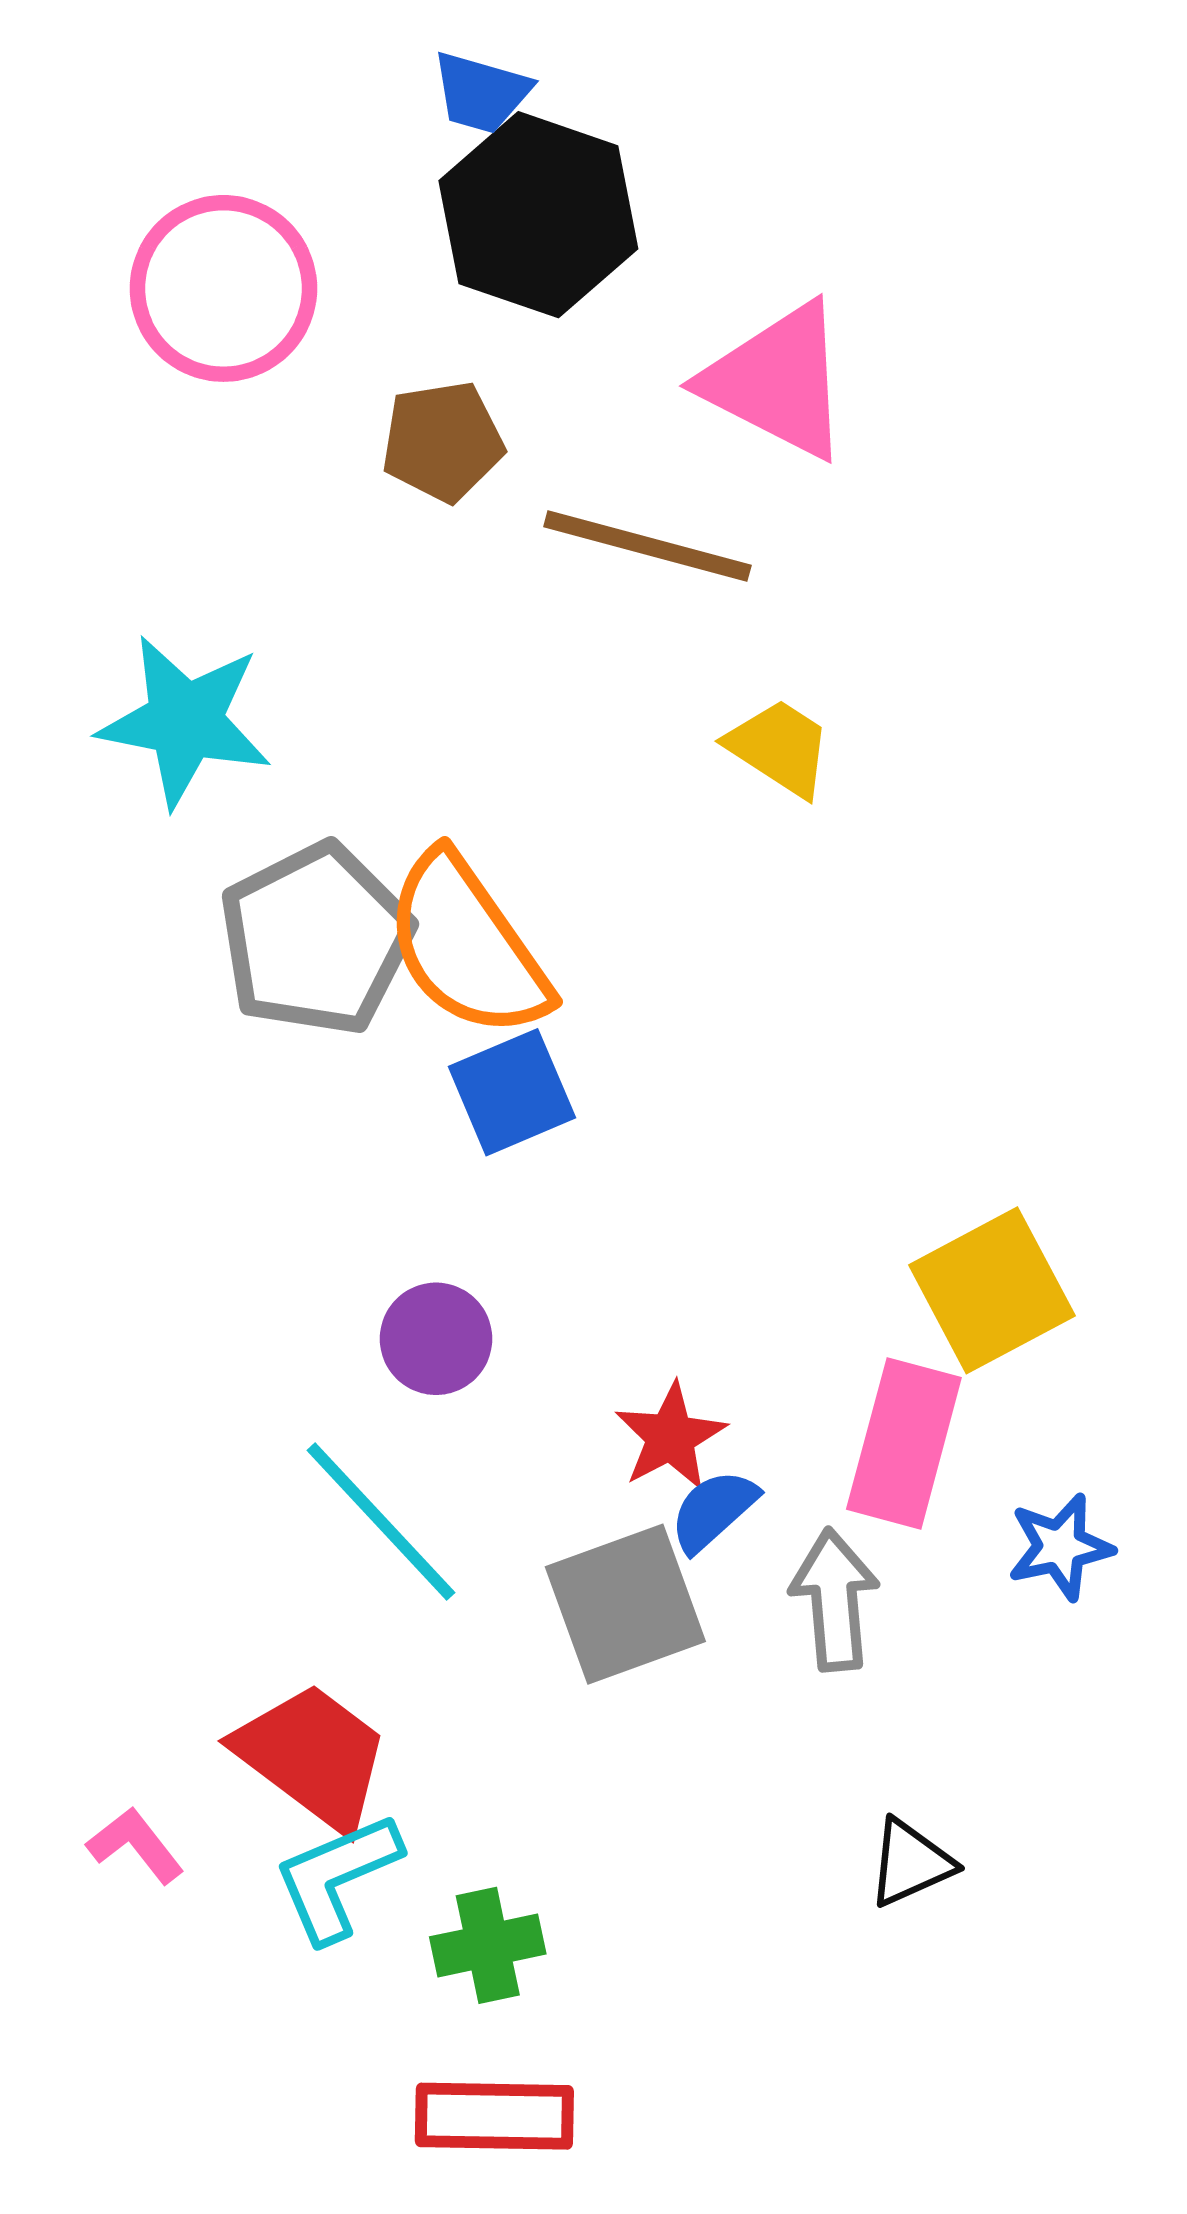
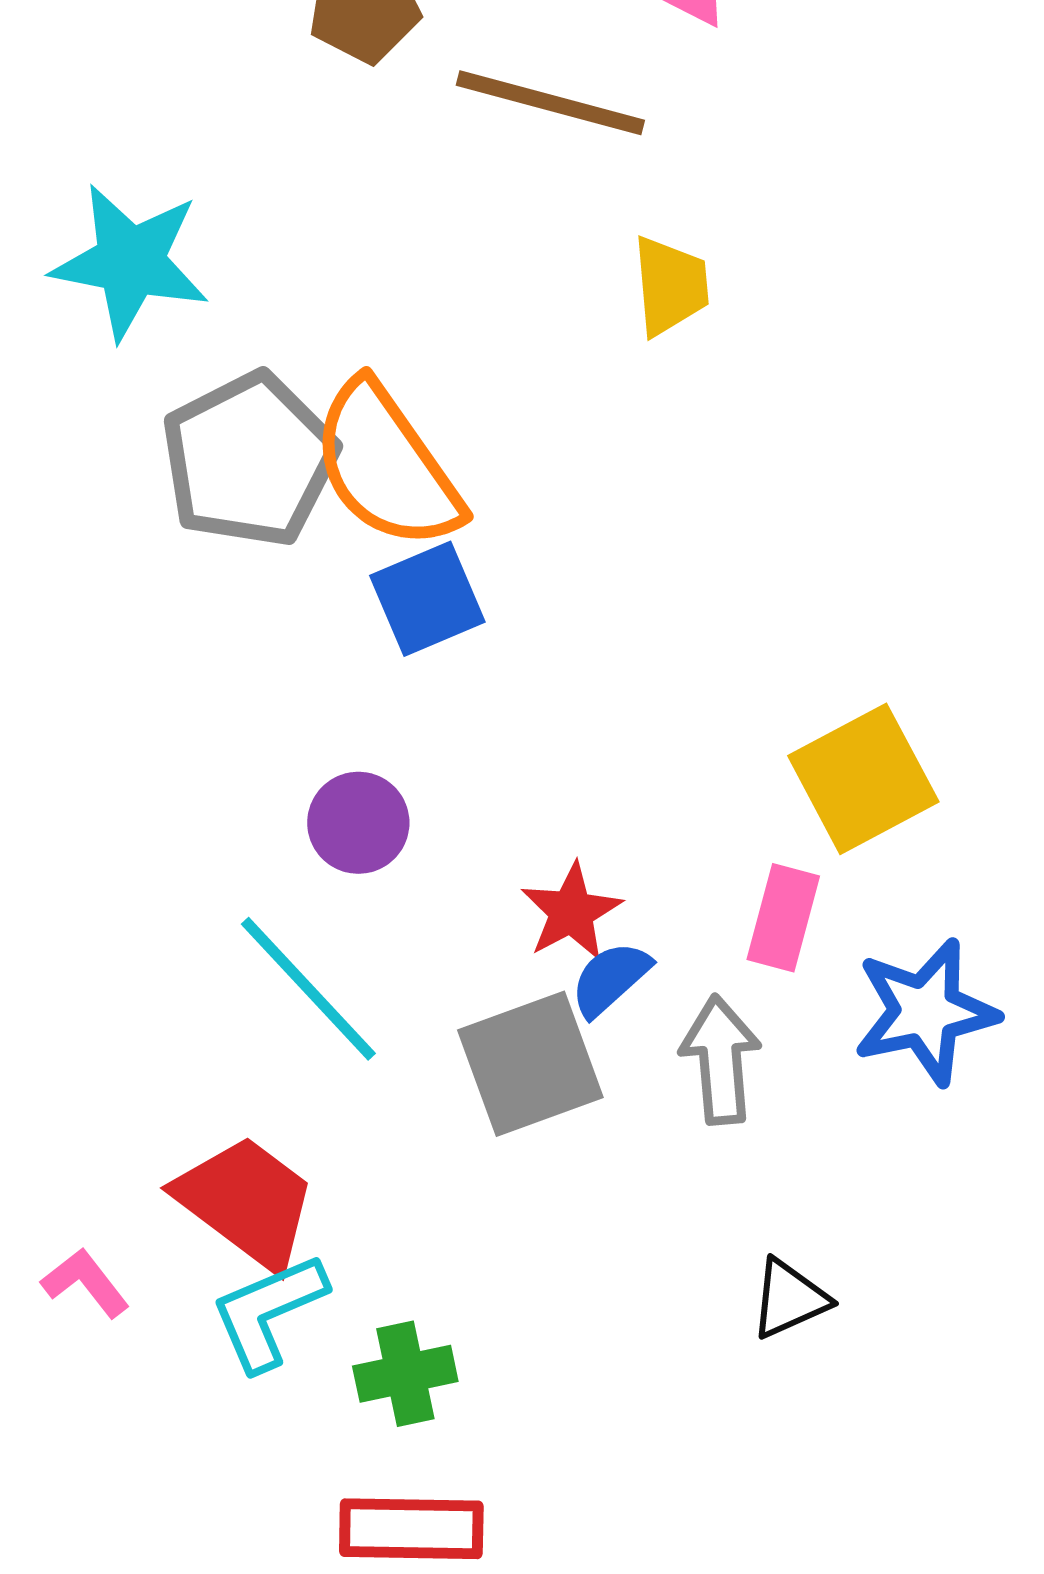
yellow trapezoid: (780, 748) -> (670, 286), turned 52
pink rectangle: (904, 1443) -> (783, 918), size x0.7
blue star: (1060, 1547) -> (925, 1012), size x1.5

